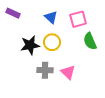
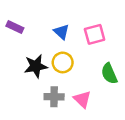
green semicircle: (90, 41) -> (109, 74), moved

